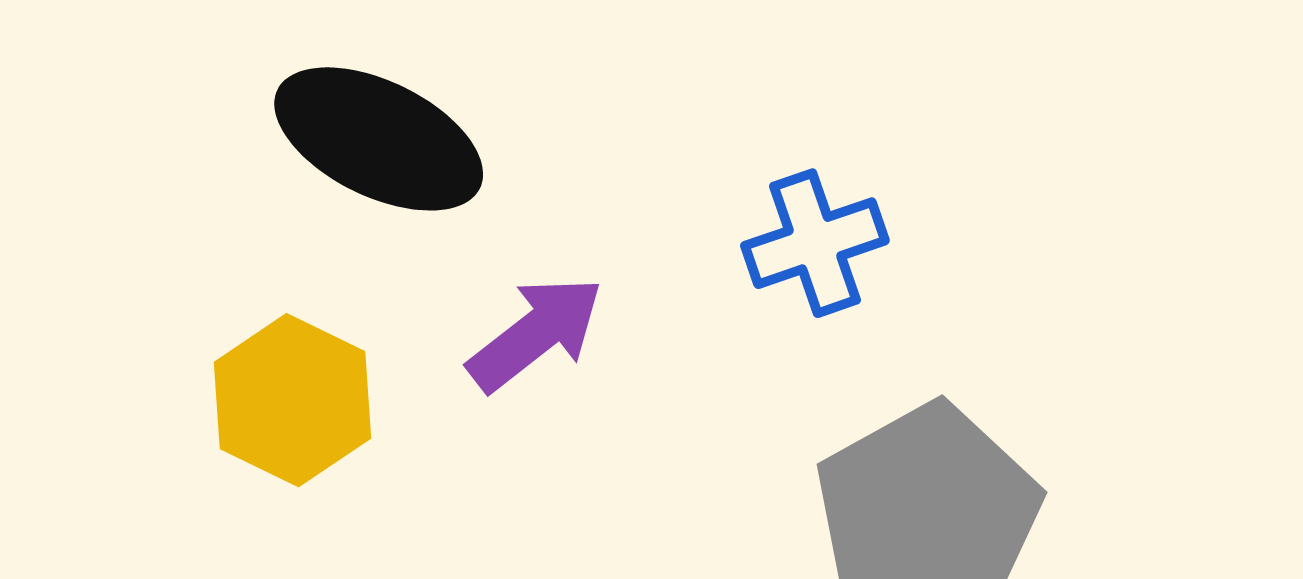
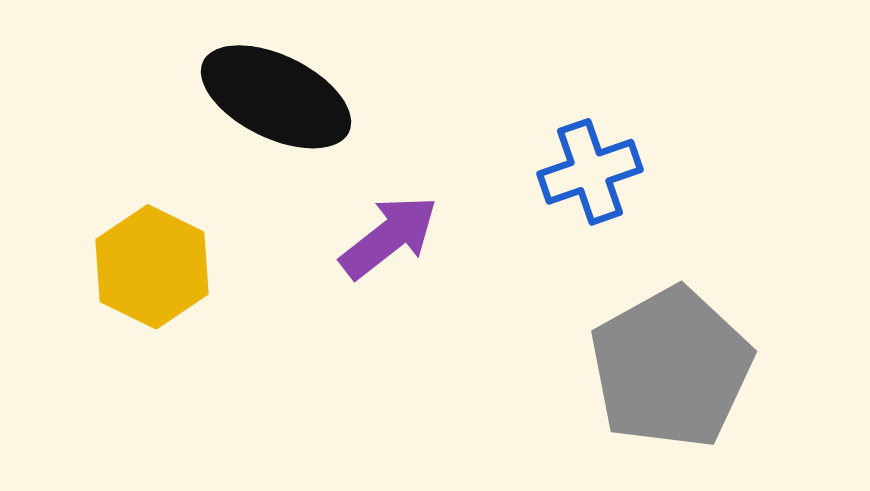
yellow hexagon: (293, 400) -> (152, 267), moved

